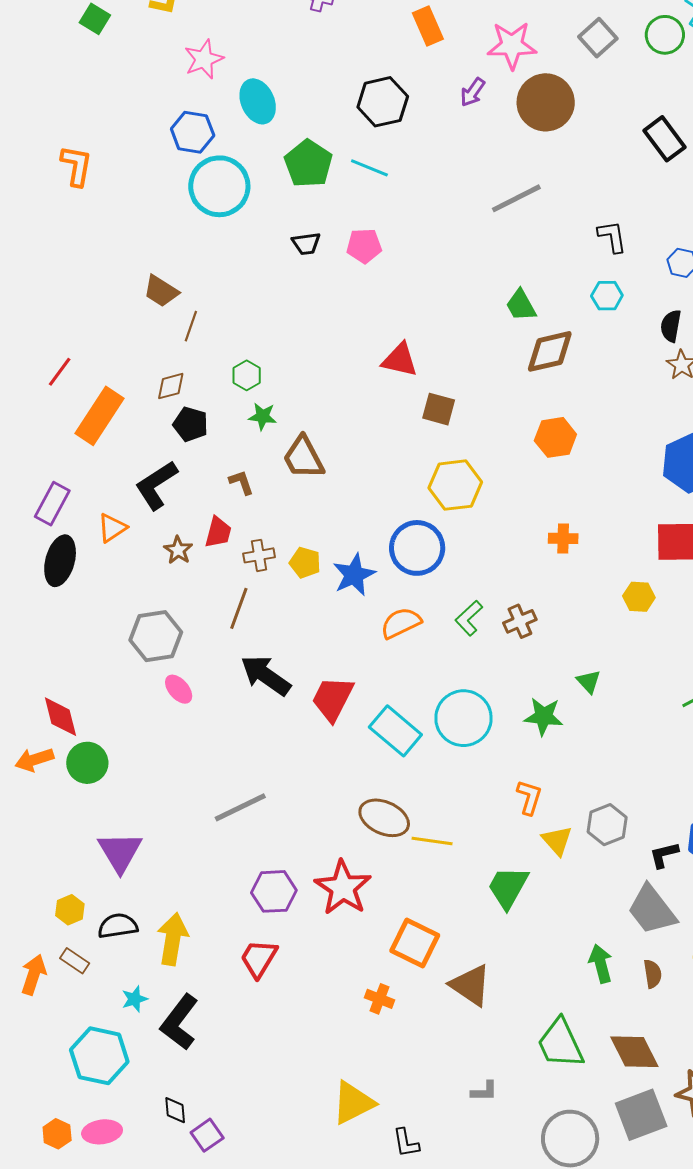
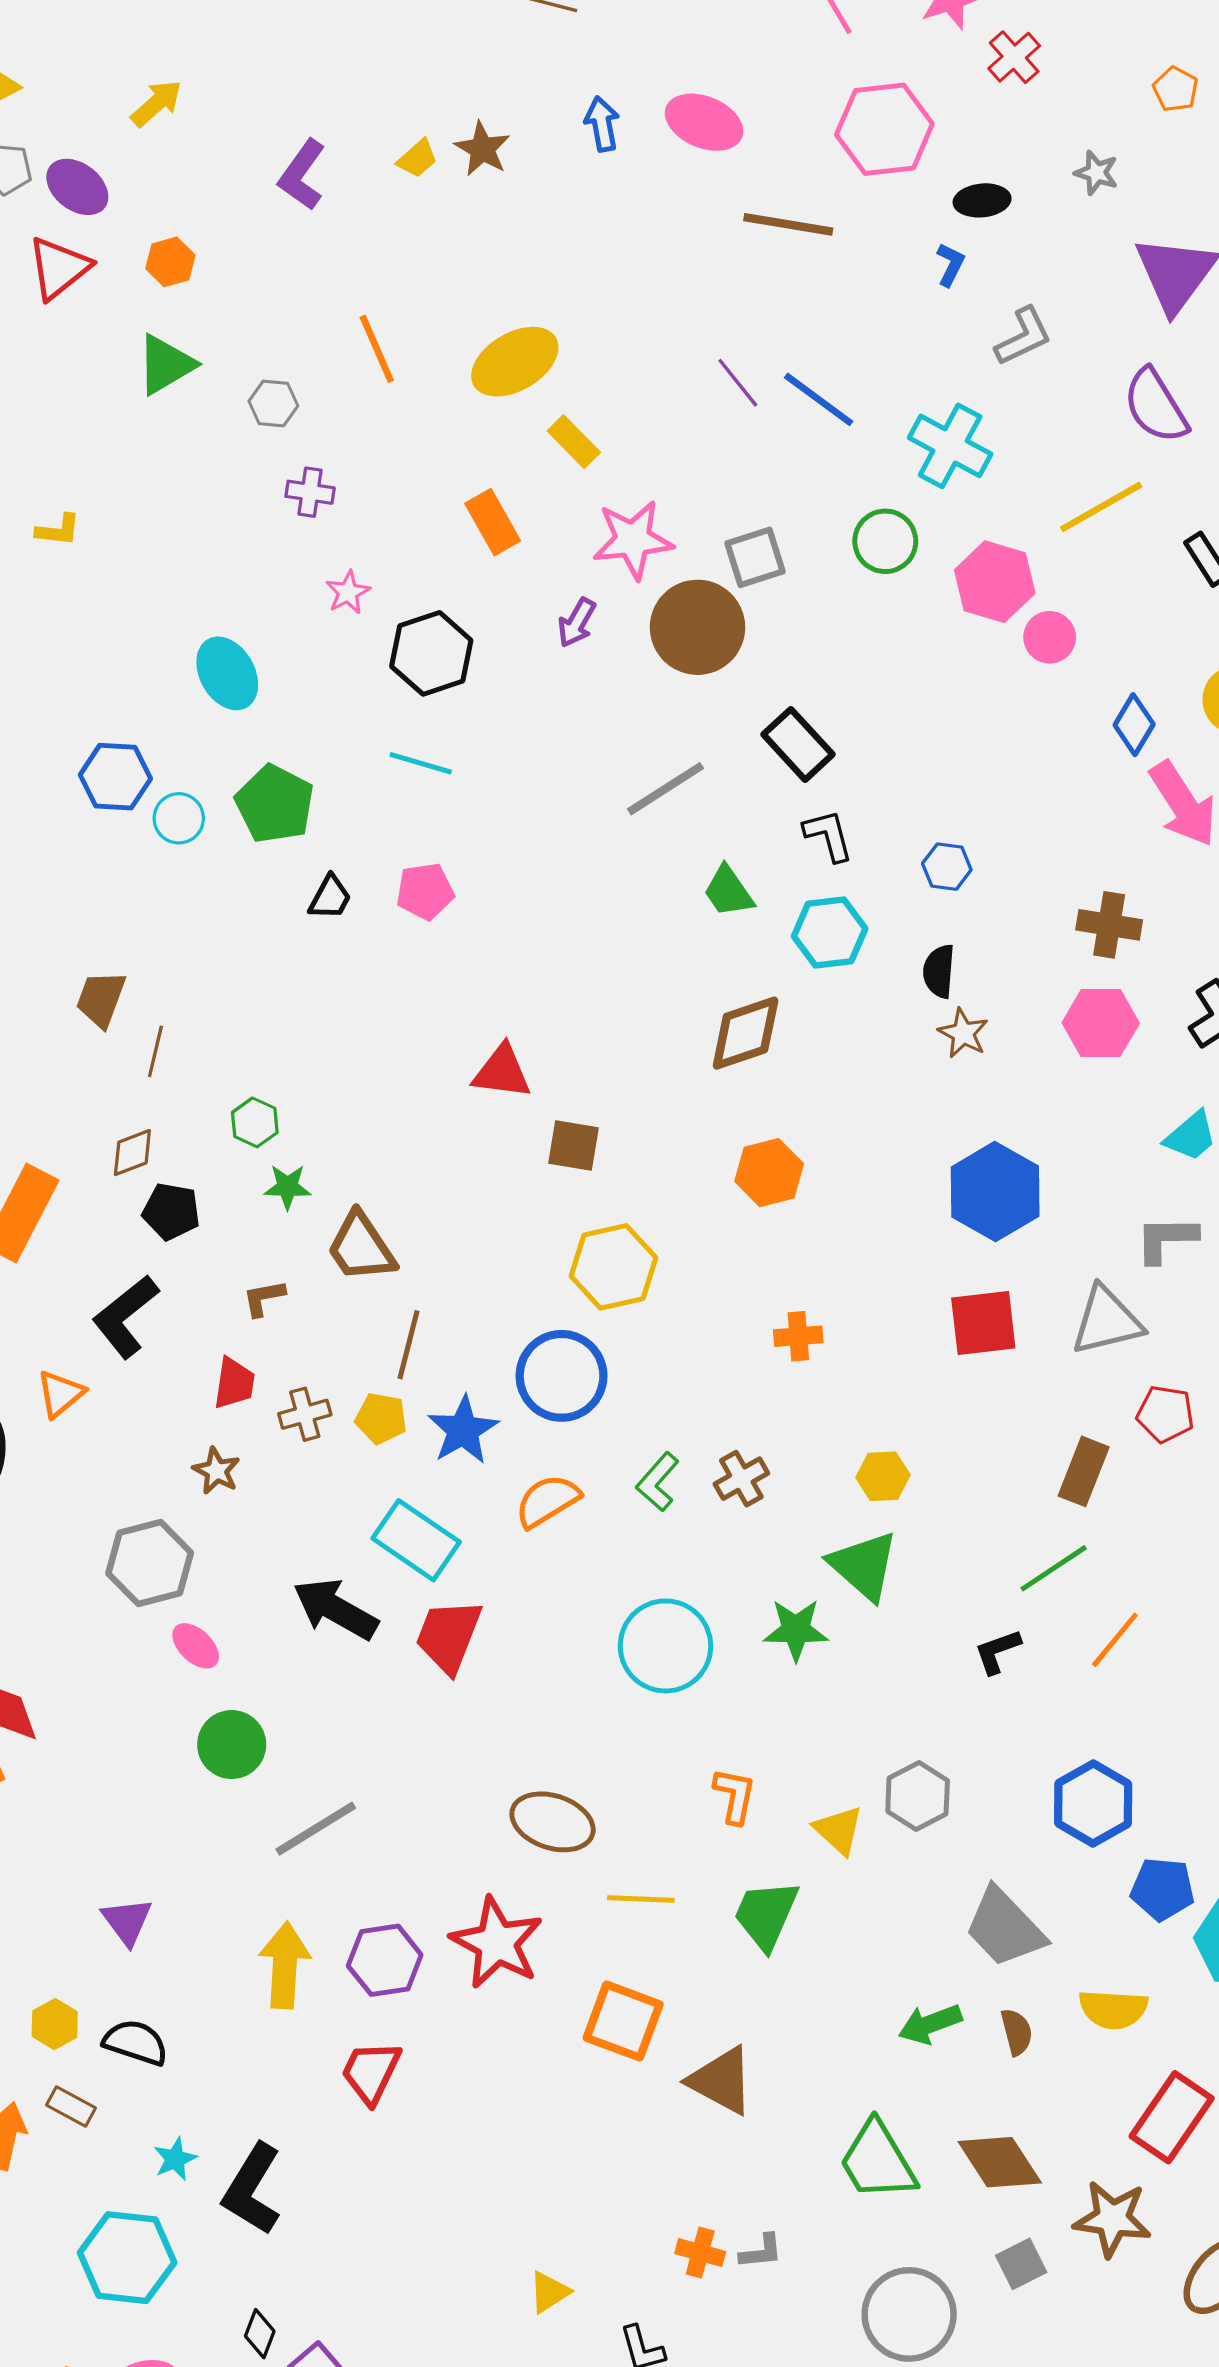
green circle: (665, 35) -> (885, 541), moved
gray square: (598, 38) -> (755, 557), moved, turned 30
pink star: (204, 59) -> (348, 592), moved, size x0.7
blue hexagon: (193, 132) -> (115, 777), moved
black rectangle: (665, 139) -> (798, 744), moved
green pentagon: (308, 164) -> (275, 804), moved
cyan circle: (219, 186) -> (179, 818), size x0.5
black trapezoid: (306, 244) -> (330, 897), turned -48
brown trapezoid: (161, 291) -> (101, 999), turned 84
cyan hexagon: (607, 296) -> (830, 933), size x1.4
green trapezoid: (521, 305) -> (728, 891), moved
brown L-shape: (241, 482) -> (264, 1298), turned -76
brown star: (178, 550) -> (216, 1471), moved
yellow hexagon: (639, 597) -> (883, 1476), moved
brown line: (239, 608) -> (408, 1345), moved
green triangle: (589, 682) -> (864, 1566), size x1.8
cyan rectangle: (395, 731) -> (416, 1540), moved
green circle: (87, 763) -> (232, 1745), moved
orange L-shape: (529, 797) -> (735, 1796), moved
yellow line: (432, 841) -> (641, 1899), moved
purple triangle: (120, 852) -> (127, 1921), size x0.7
black L-shape: (664, 855) -> (997, 1651), moved
black semicircle: (118, 926) -> (136, 2042), turned 33
yellow arrow: (173, 939) -> (285, 1965), moved
green arrow: (601, 964) -> (930, 2024), turned -90
orange cross: (380, 999) -> (700, 2253), moved
yellow triangle: (353, 1103) -> (549, 2292), size x0.6
black diamond: (175, 1110) -> (260, 2334), turned 32
gray square: (641, 1115) -> (1021, 2264), size x0.6

